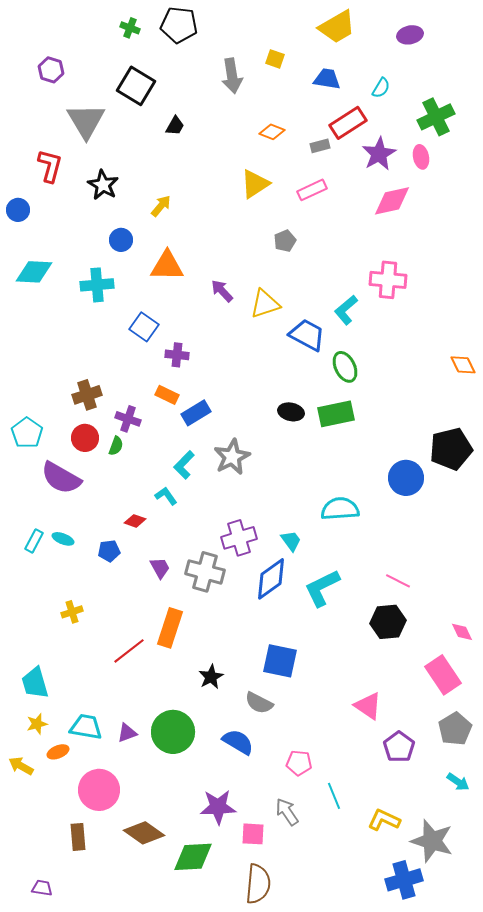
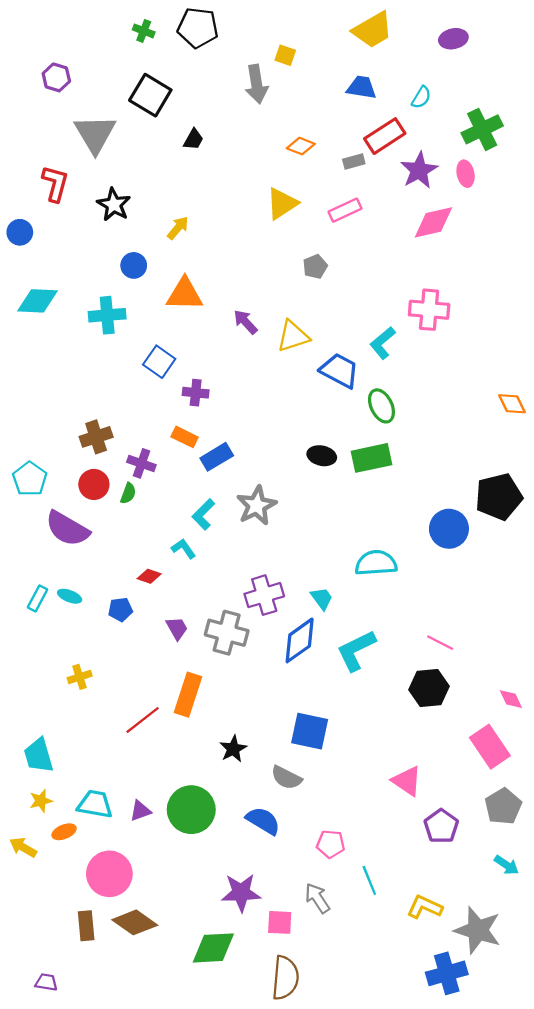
yellow square: (275, 59) -> (285, 55), moved
brown diamond: (144, 833) -> (135, 922), moved

